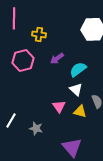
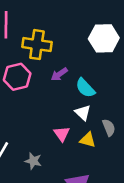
yellow cross: (39, 34) -> (37, 45), size x1.6
cyan semicircle: (78, 69) -> (85, 88), turned -96

